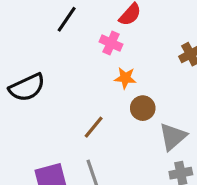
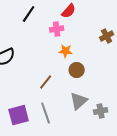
pink cross: (111, 43) -> (57, 29), turned -32
gray triangle: (173, 137) -> (79, 101), moved

